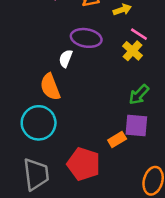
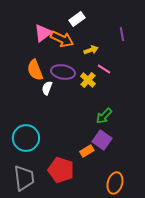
yellow cross: (133, 51) -> (88, 80), moved
orange semicircle: (50, 87) -> (35, 70), moved
purple square: (136, 125) -> (102, 140), turned 30

